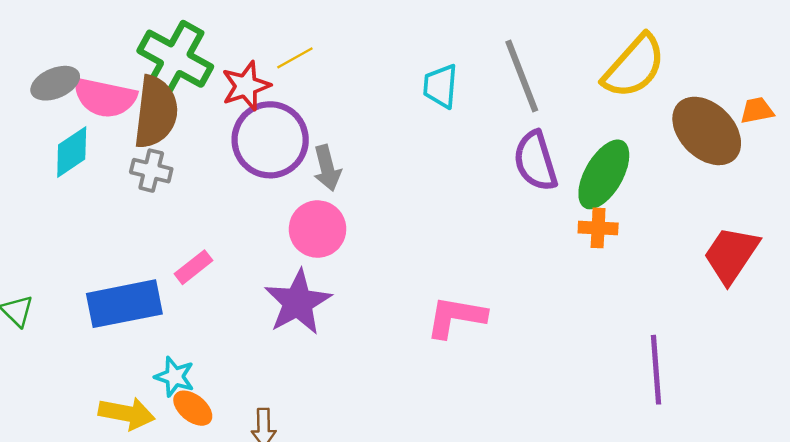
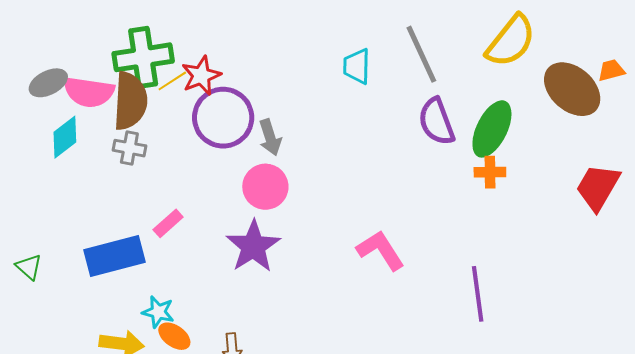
yellow line: (295, 58) -> (172, 81), moved
green cross: (175, 59) -> (143, 57), turned -34
pink L-shape: (456, 317) -> (381, 250), turned 51
purple line: (656, 370) -> (478, 294), moved

